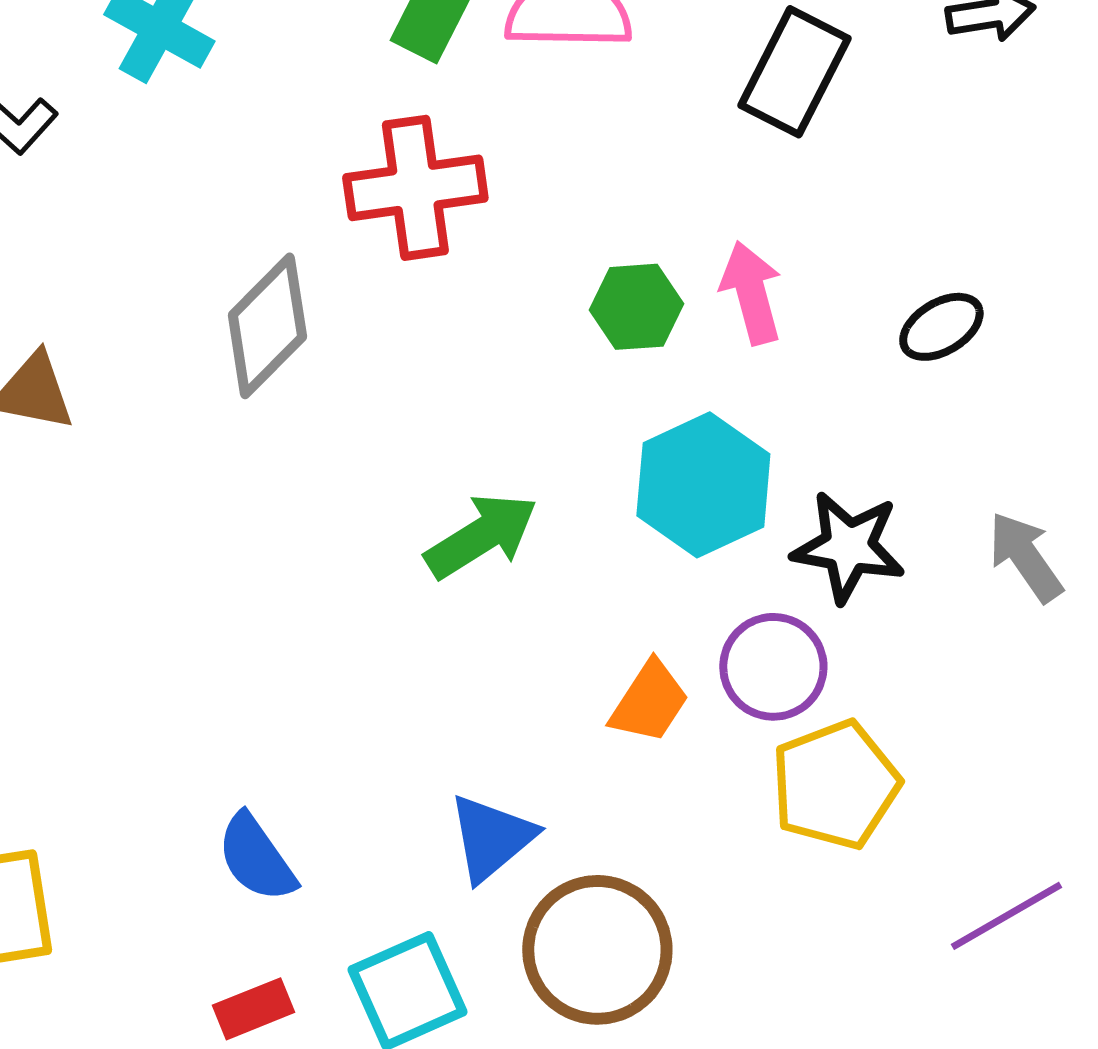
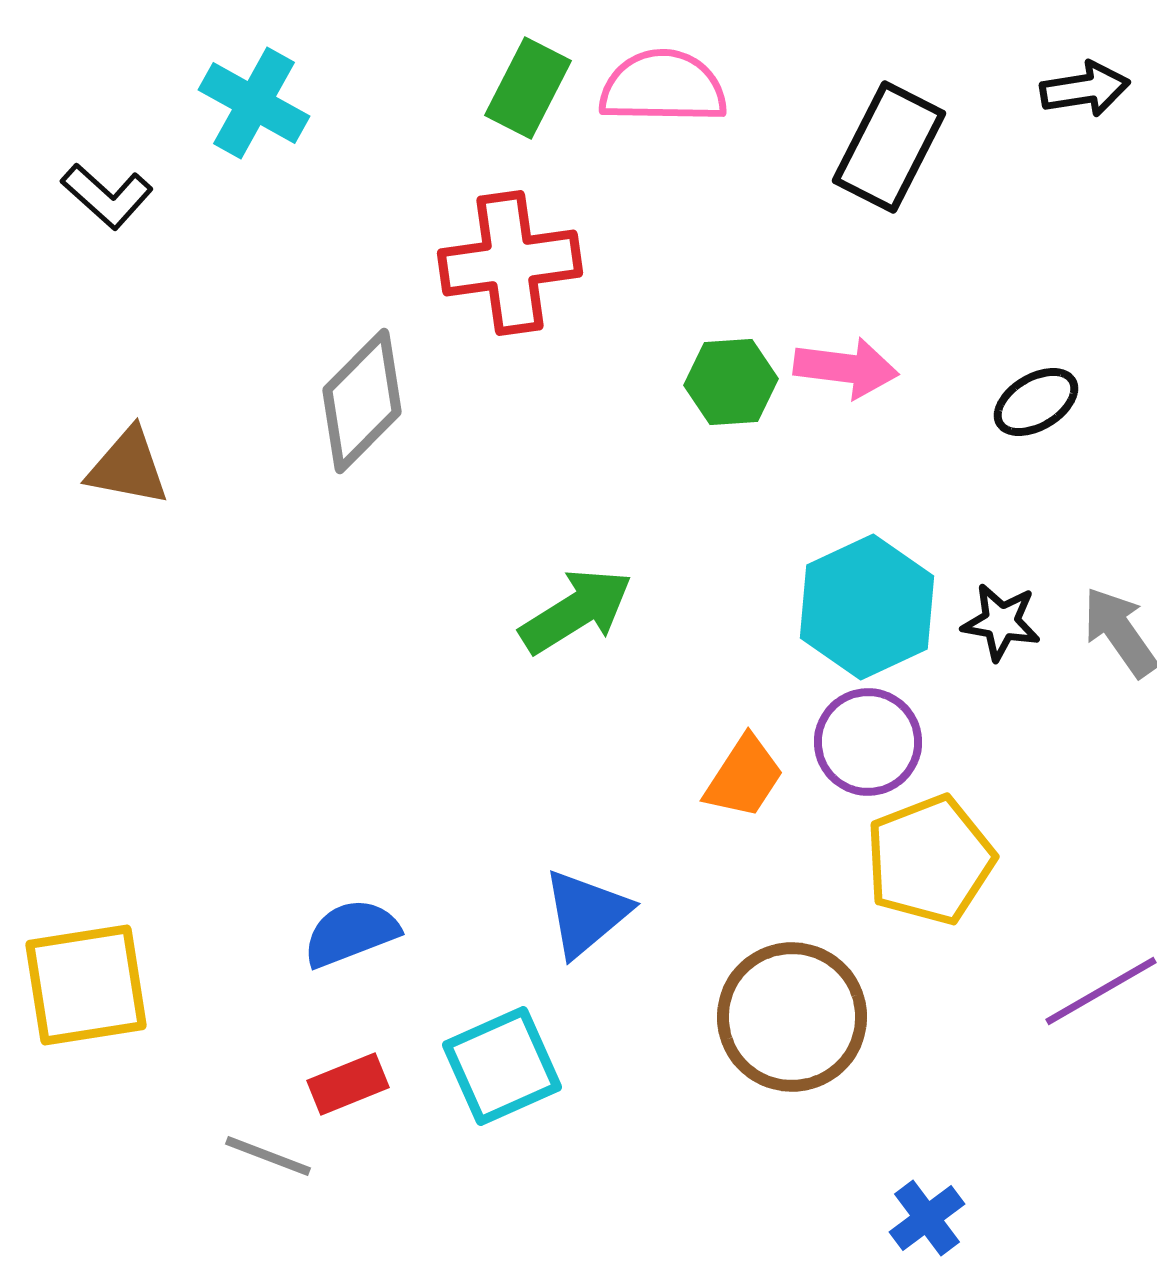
pink arrow: (751, 293) -> (846, 368), turned 112
cyan hexagon: (703, 485) -> (867, 607), moved
black star: (848, 547) -> (1001, 622), moved, size x0.7
blue semicircle: (256, 858) -> (351, 933), turned 104
brown circle: (597, 950) -> (792, 1017), moved

